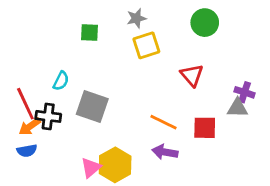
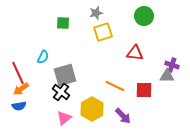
red triangle: (192, 75) -> (135, 53), turned -42
gray square: (92, 107) -> (65, 75), turned -35
black cross: (48, 116) -> (61, 92), moved, turned 30
purple arrow: (165, 152) -> (123, 116), moved, turned -144
yellow hexagon: (115, 165) -> (92, 109), moved

